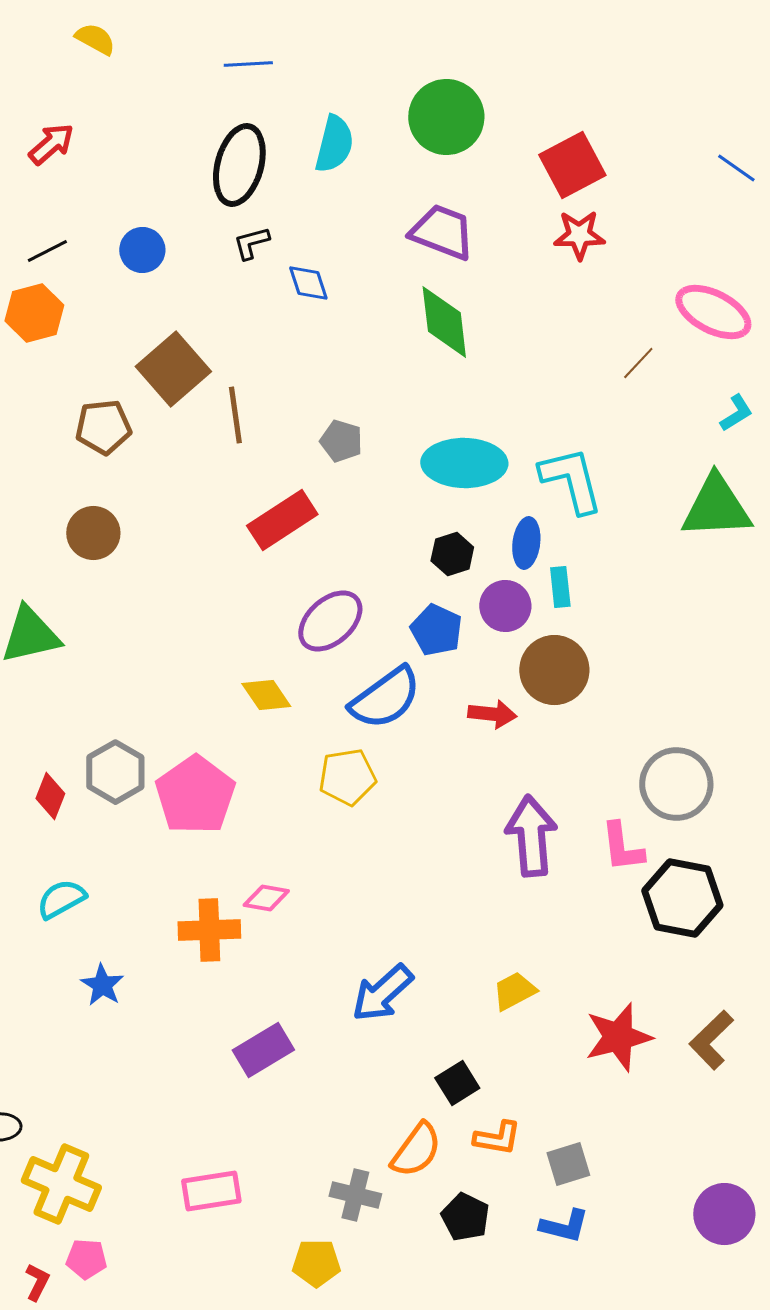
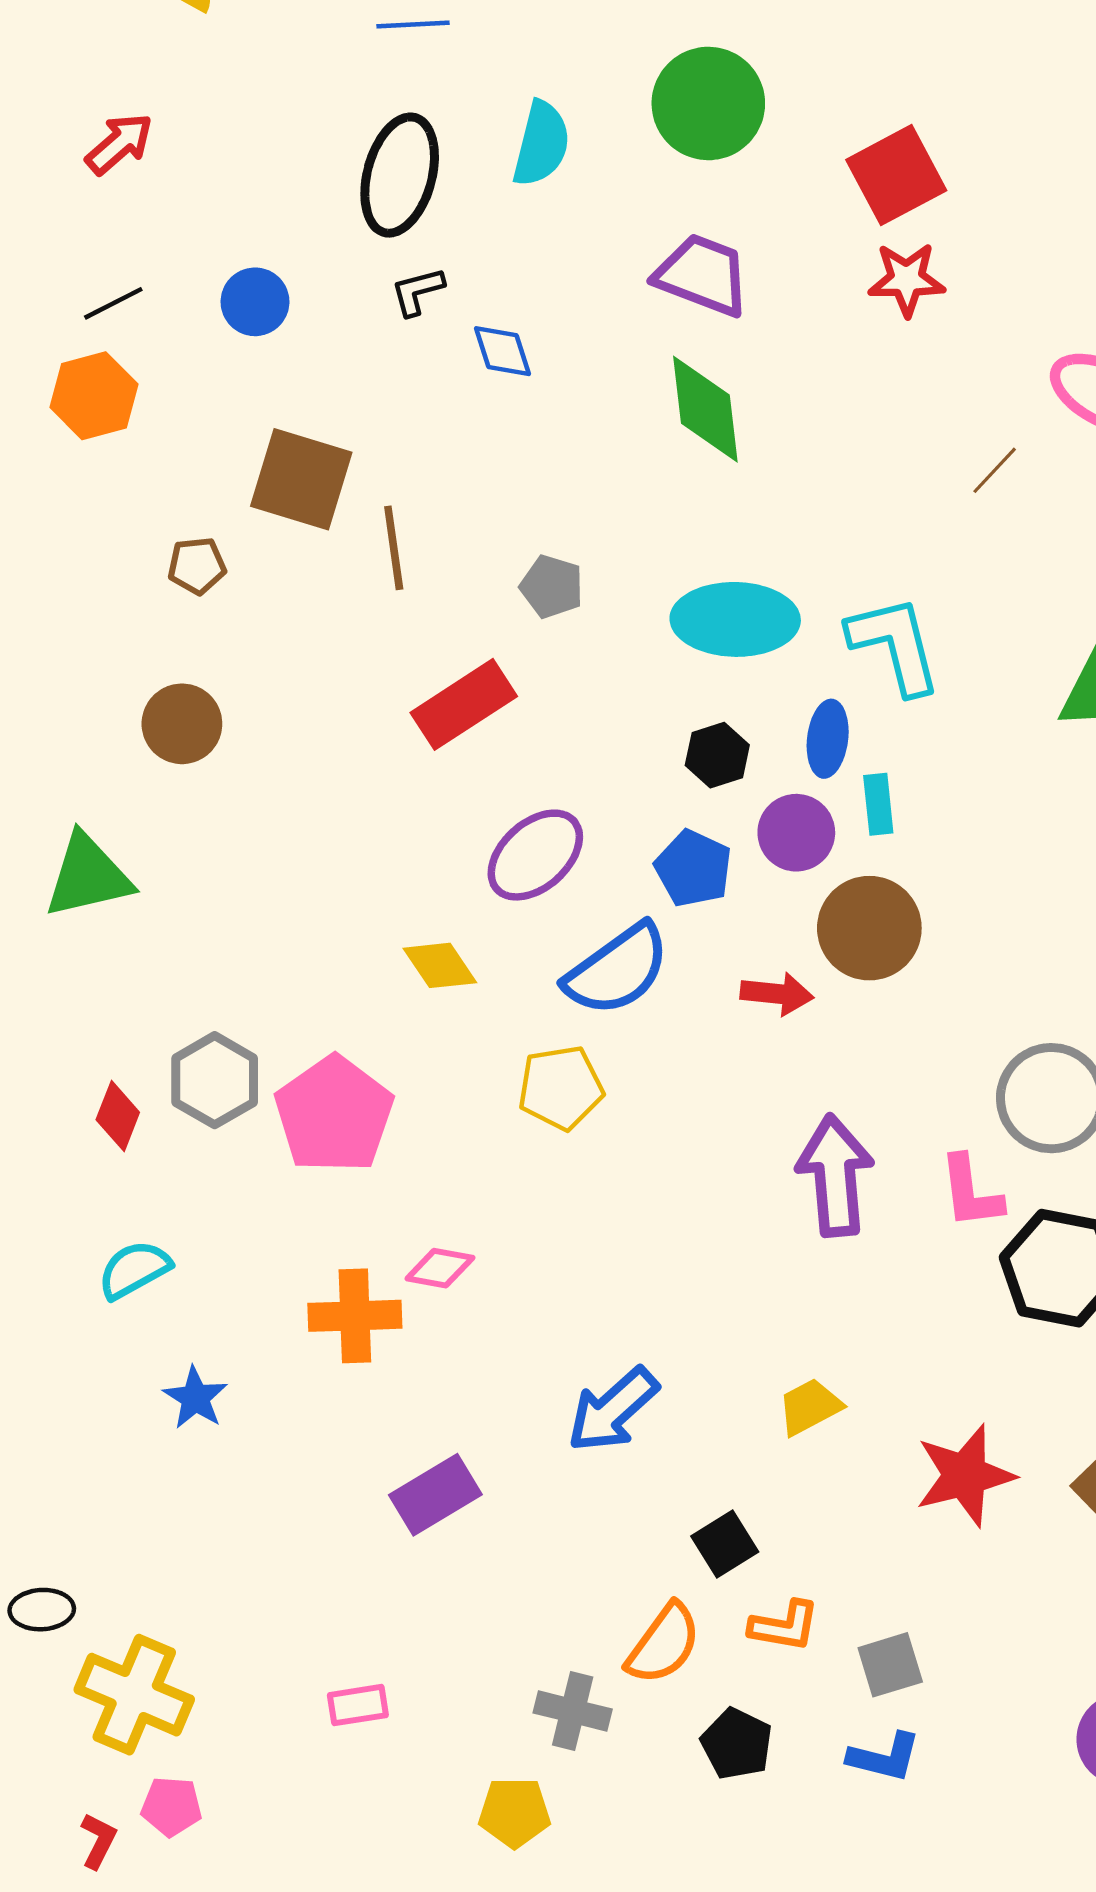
brown square: (173, 369) -> (301, 479), turned -32
brown pentagon: (103, 427) -> (197, 566), size x0.7
pink rectangle: (211, 1191) -> (358, 1705), size x0.7

